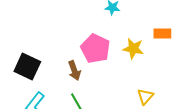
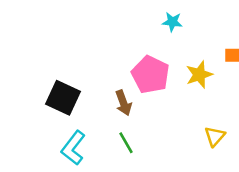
yellow star: (133, 49) -> (199, 75), turned -30

